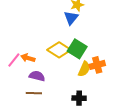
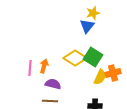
orange arrow: (28, 58) -> (44, 66), turned 88
pink line: (14, 60) -> (30, 68), turned -35

